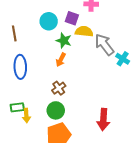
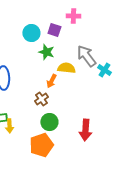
yellow semicircle: (84, 31) -> (66, 68), moved
orange arrow: (61, 60) -> (51, 81), moved
green circle: (56, 110) -> (49, 122), moved

